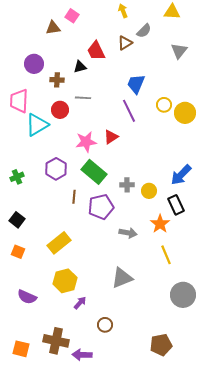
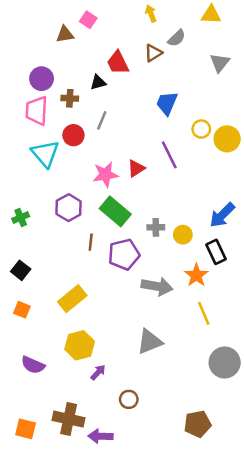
gray line: (83, 98) -> (102, 120), turned -70
pink trapezoid: (19, 101) -> (37, 111), moved
purple line: (129, 111) -> (169, 155), moved
cyan triangle: (37, 125) -> (45, 154), turned -40
gray arrow: (128, 233) -> (157, 286), size x1.4

